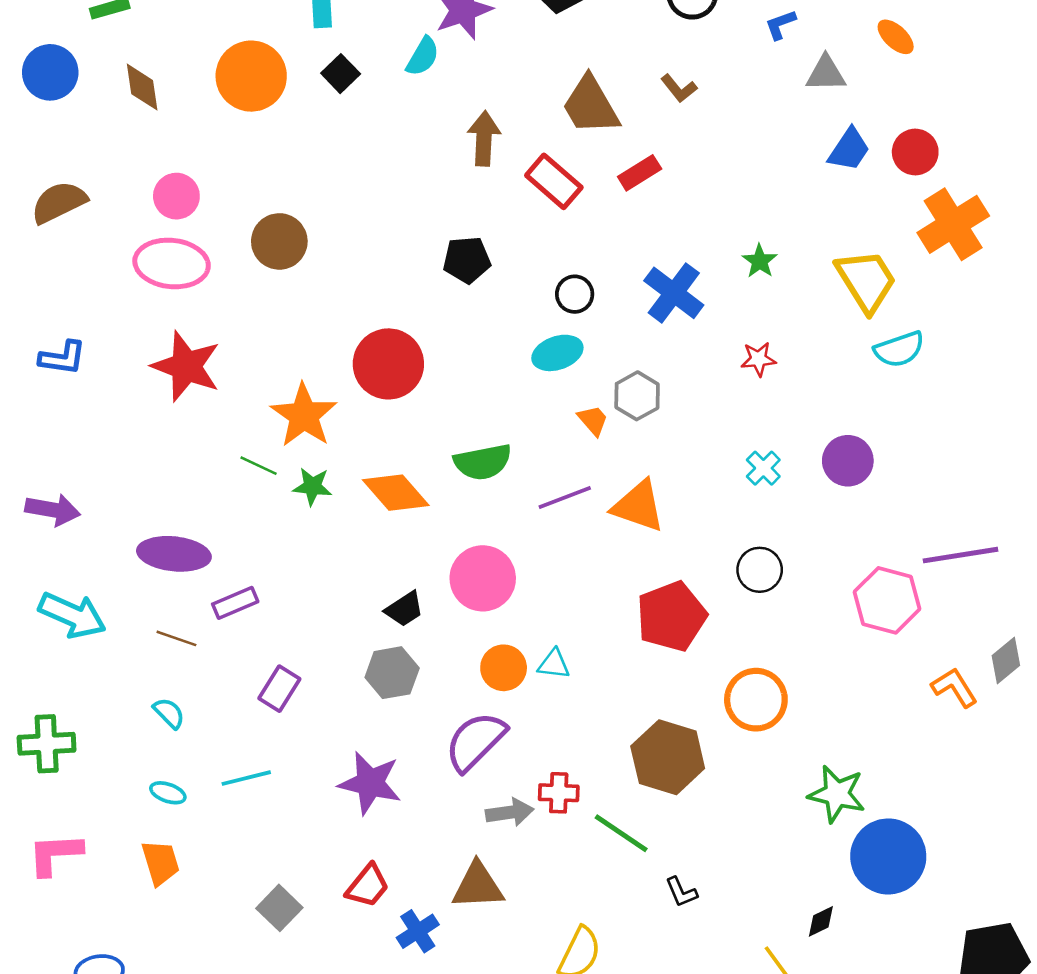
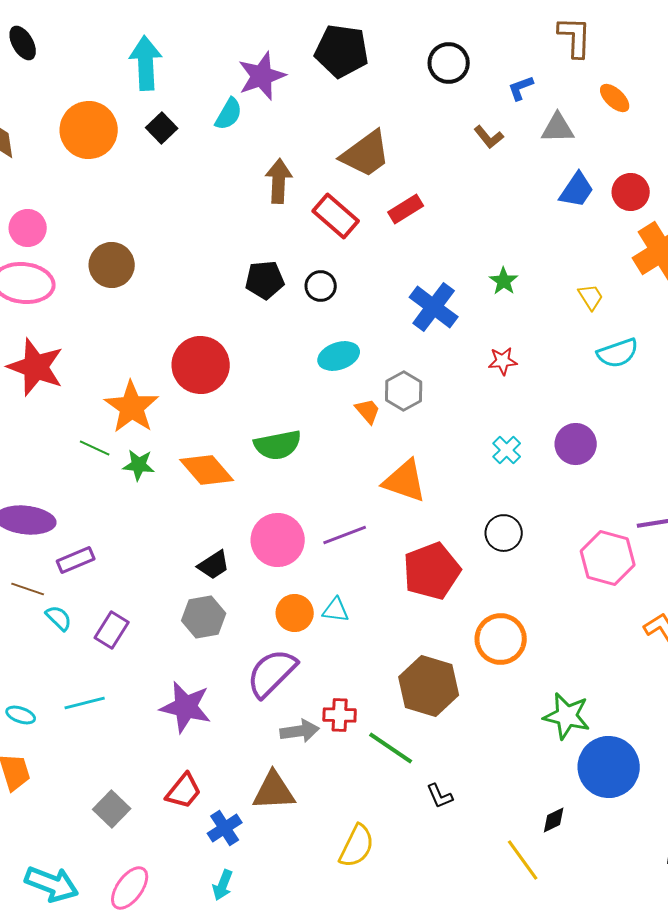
brown L-shape: (679, 88) -> (489, 137), moved
brown trapezoid: (591, 105) -> (366, 154), turned -96
yellow trapezoid: (866, 281) -> (591, 297), size x0.5
black circle: (575, 294) -> (321, 286), moved
purple line: (565, 497) -> (345, 535), moved
cyan semicircle: (169, 713) -> (59, 618), moved

